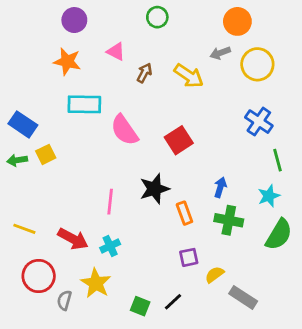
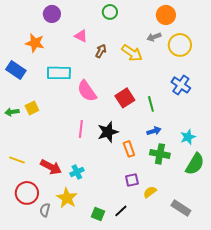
orange star: (67, 61) -> (35, 43), moved
blue rectangle: (23, 124) -> (16, 70), moved
green line: (277, 160) -> (151, 104), moved
blue arrow: (220, 187) -> (154, 131), turned 56
pink line: (110, 202) -> (81, 129), moved
gray rectangle: (243, 297) -> (181, 208), moved

